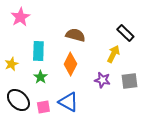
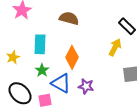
brown semicircle: (75, 35) -> (69, 18), moved
purple star: (102, 80) -> (86, 86), moved
blue triangle: (68, 102) -> (61, 83), moved

